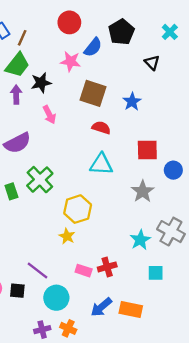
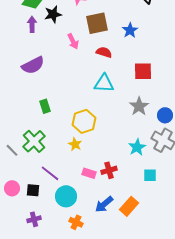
brown square: (93, 93) -> (97, 23), turned -30
pink arrow: (49, 115) -> (73, 41), moved
blue circle: (173, 170) -> (165, 115), moved
green cross: (40, 180) -> (34, 141), moved
green rectangle: (11, 191) -> (45, 106), moved
orange rectangle: (131, 309) -> (129, 206), turned -60
purple cross: (42, 330) -> (34, 219), moved

